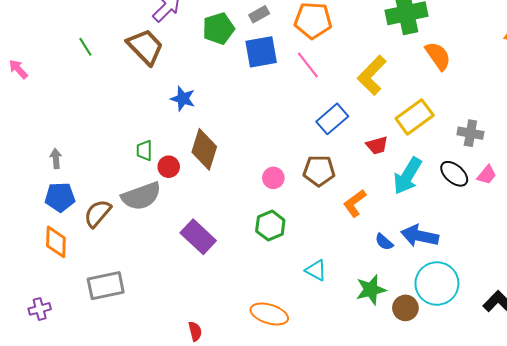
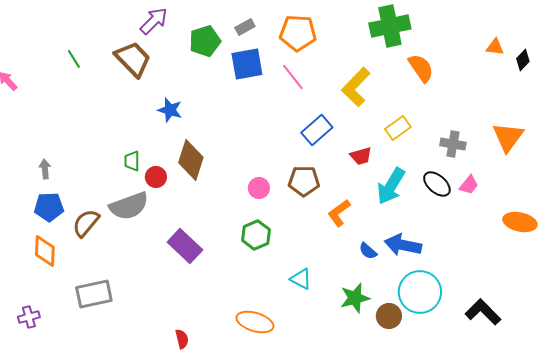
yellow rectangle: (415, 117) -> (398, 128), size x0.7

